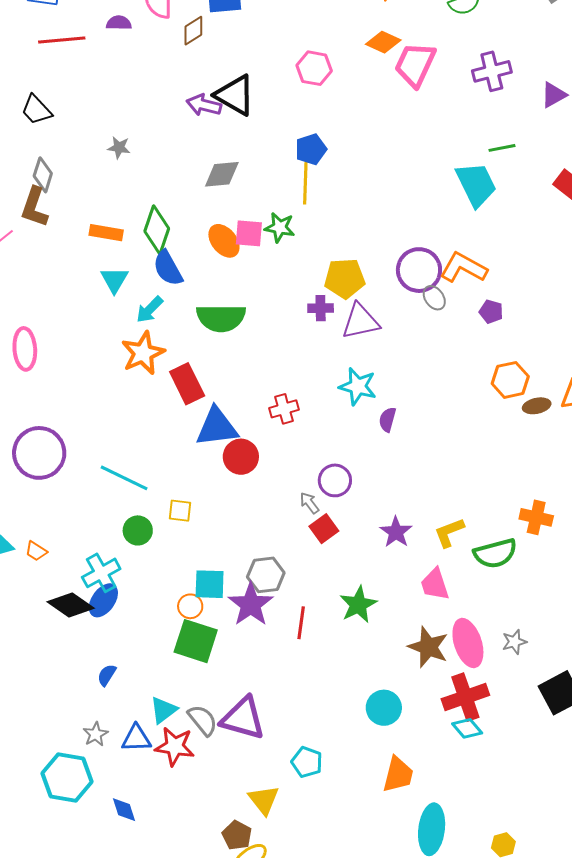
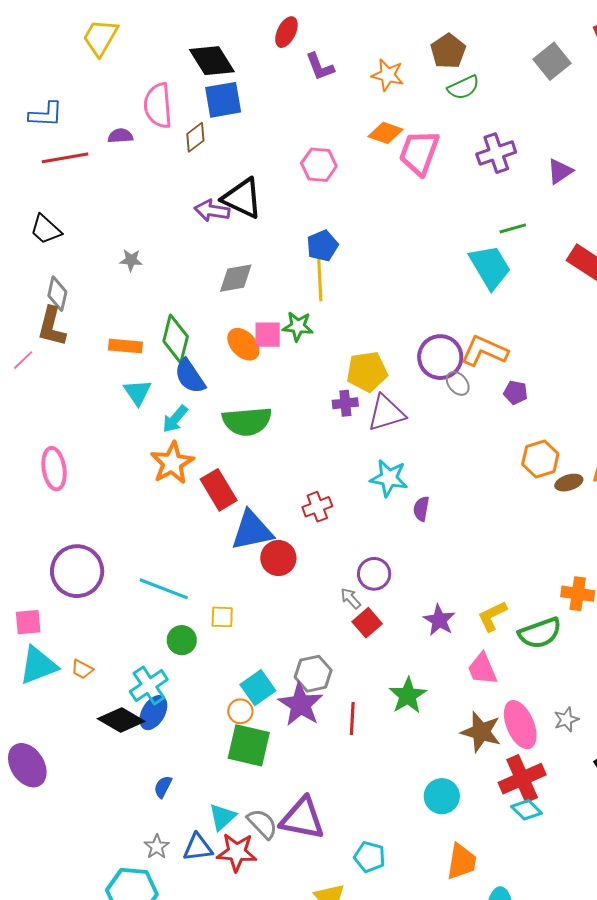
cyan square: (210, 584) -> (258, 688), turned -32

